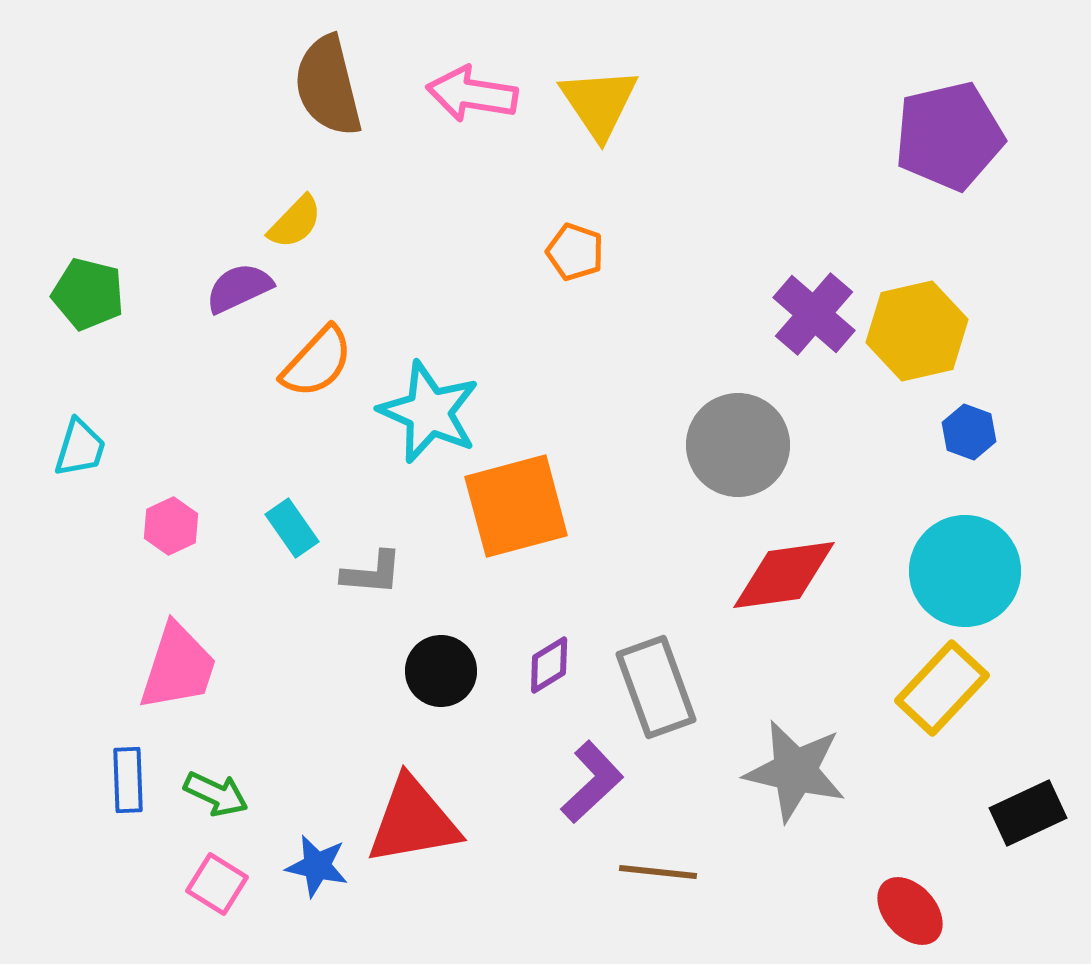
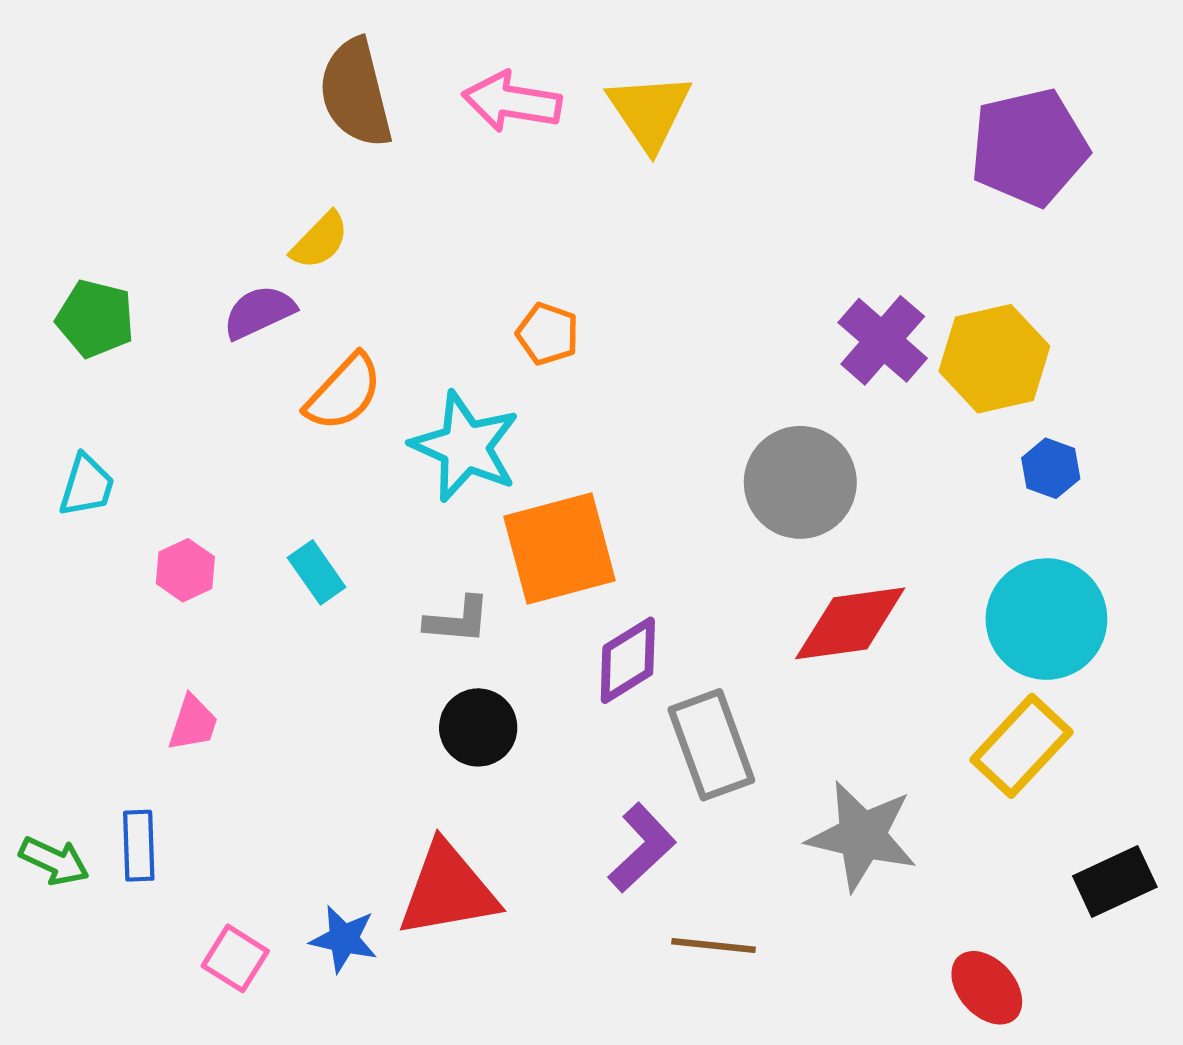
orange pentagon: (575, 252) -> (548, 334), moved
gray L-shape: (372, 573) -> (458, 620), moved
purple diamond: (549, 665) -> (628, 660), moved, size x1.4
pink trapezoid: (178, 667) -> (193, 723), size x0.6
green arrow: (216, 794) -> (54, 861), moved

